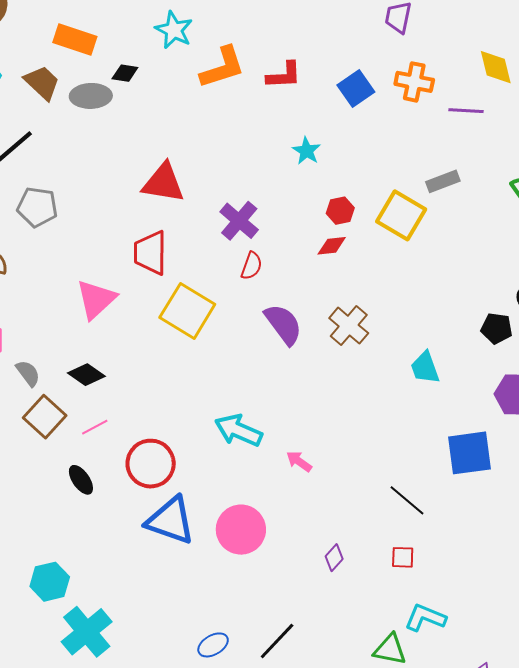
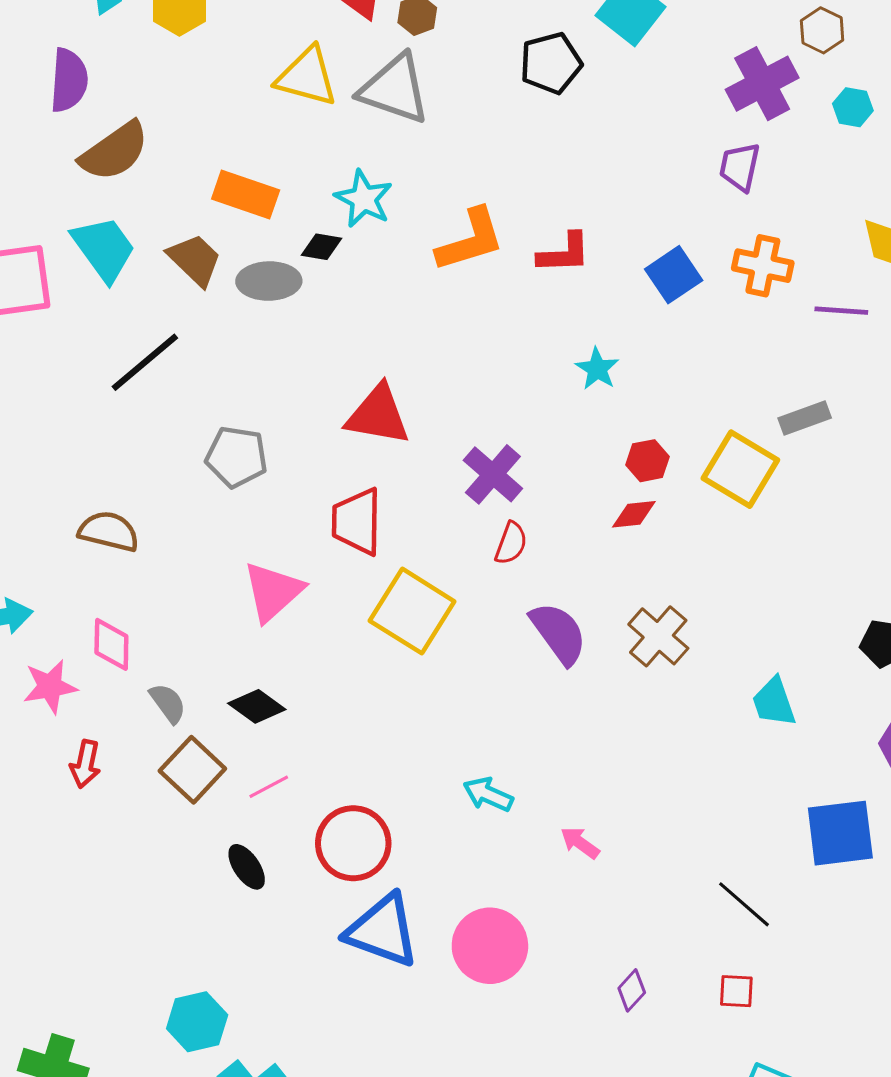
cyan star: (174, 30) -> (364, 199), moved
gray pentagon: (37, 207) -> (236, 457), moved
cyan arrow: (238, 430) -> (488, 794), size x0.7

